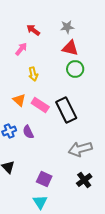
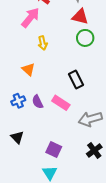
pink arrow: (21, 49) -> (30, 18), size x1.5
pink rectangle: (40, 105) -> (61, 103), moved
black rectangle: (66, 110) -> (76, 79), size x0.7

